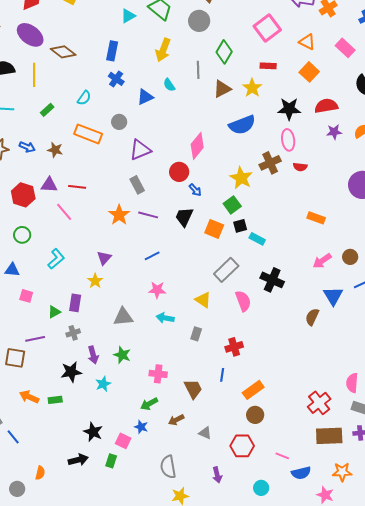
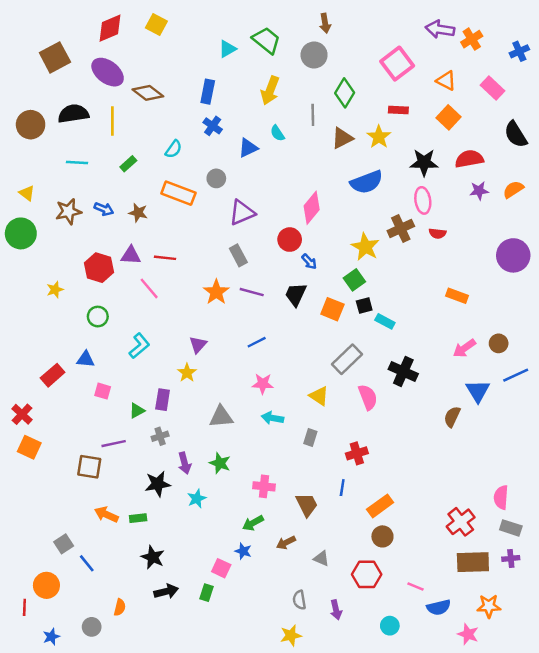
black star: (93, 432) -> (153, 557), moved
gray semicircle: (168, 467) -> (299, 600), moved, size x0.7

